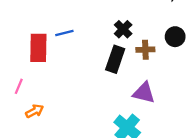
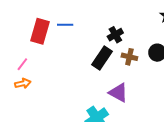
pink line: (19, 86) -> (22, 64), moved

